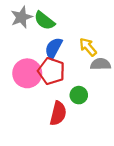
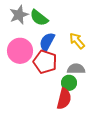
gray semicircle: (101, 64) -> (76, 69), moved
pink circle: (27, 73) -> (20, 51), moved
red semicircle: (58, 113) -> (64, 99), moved

